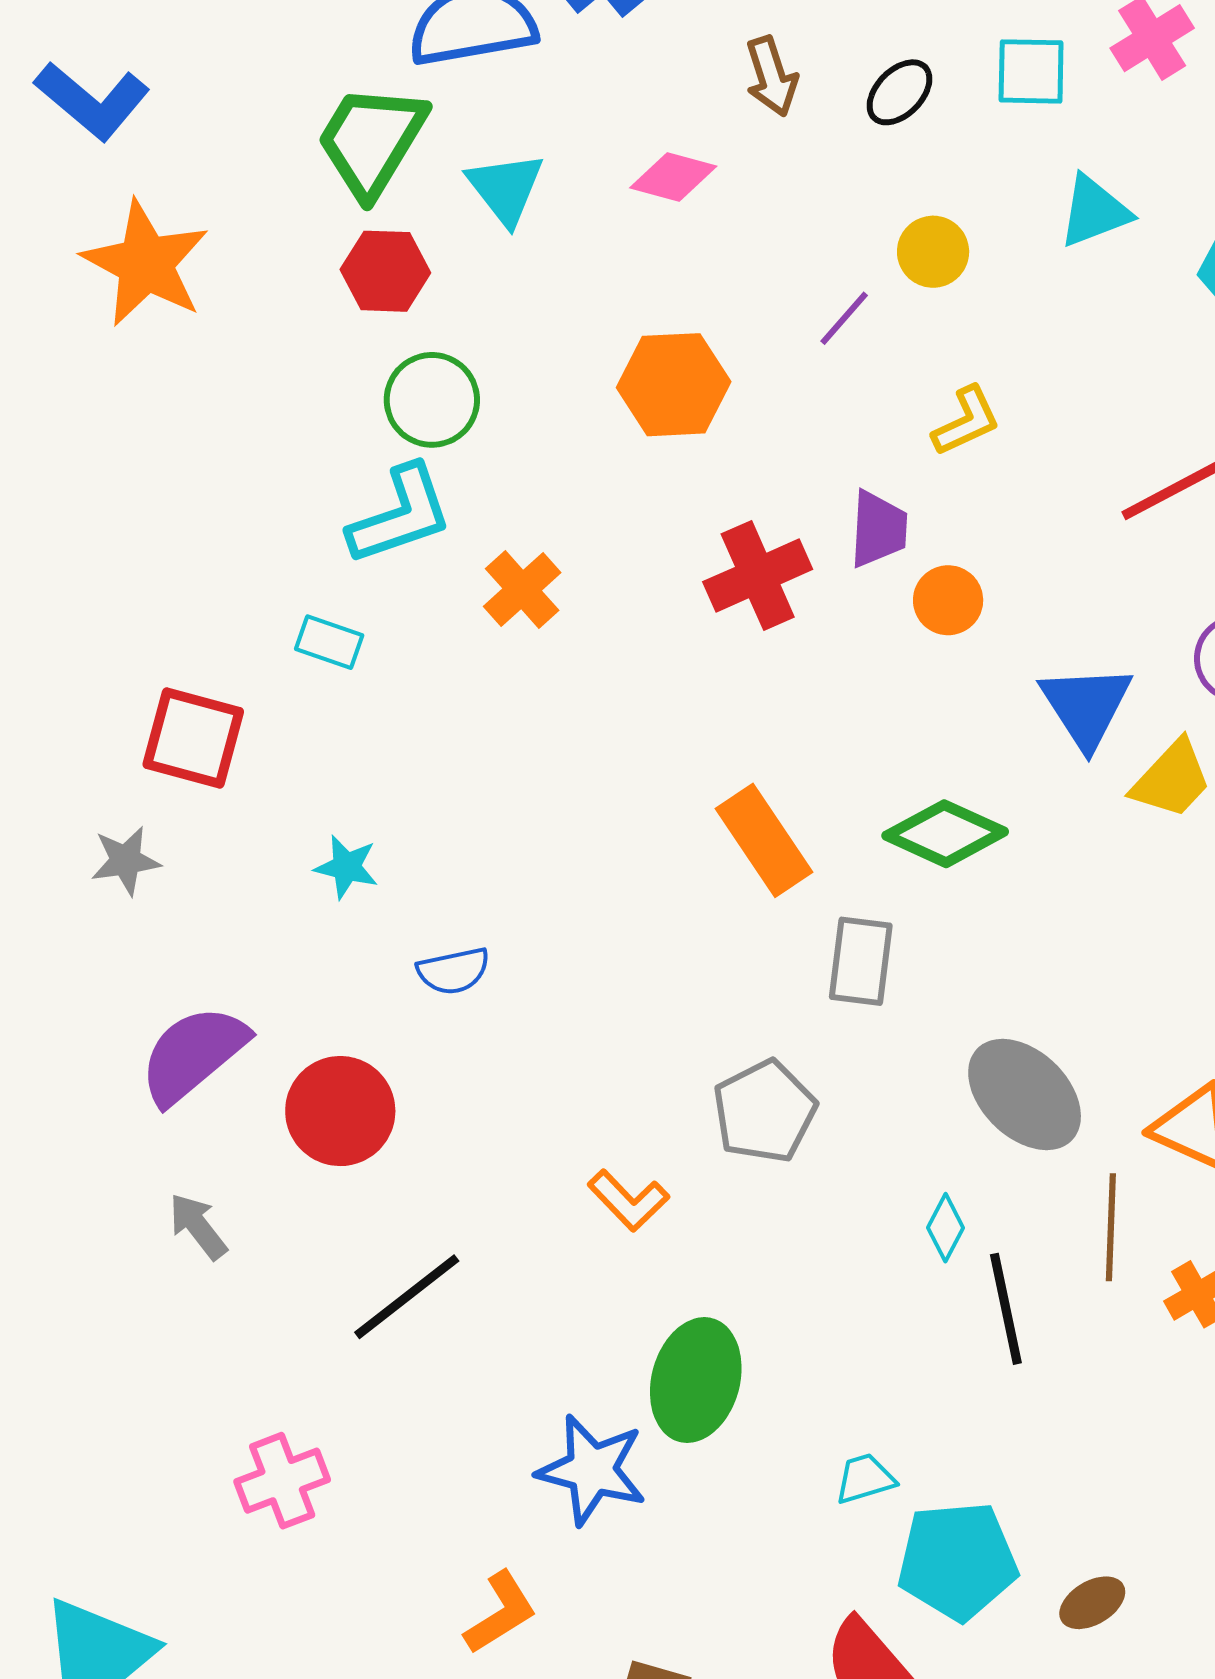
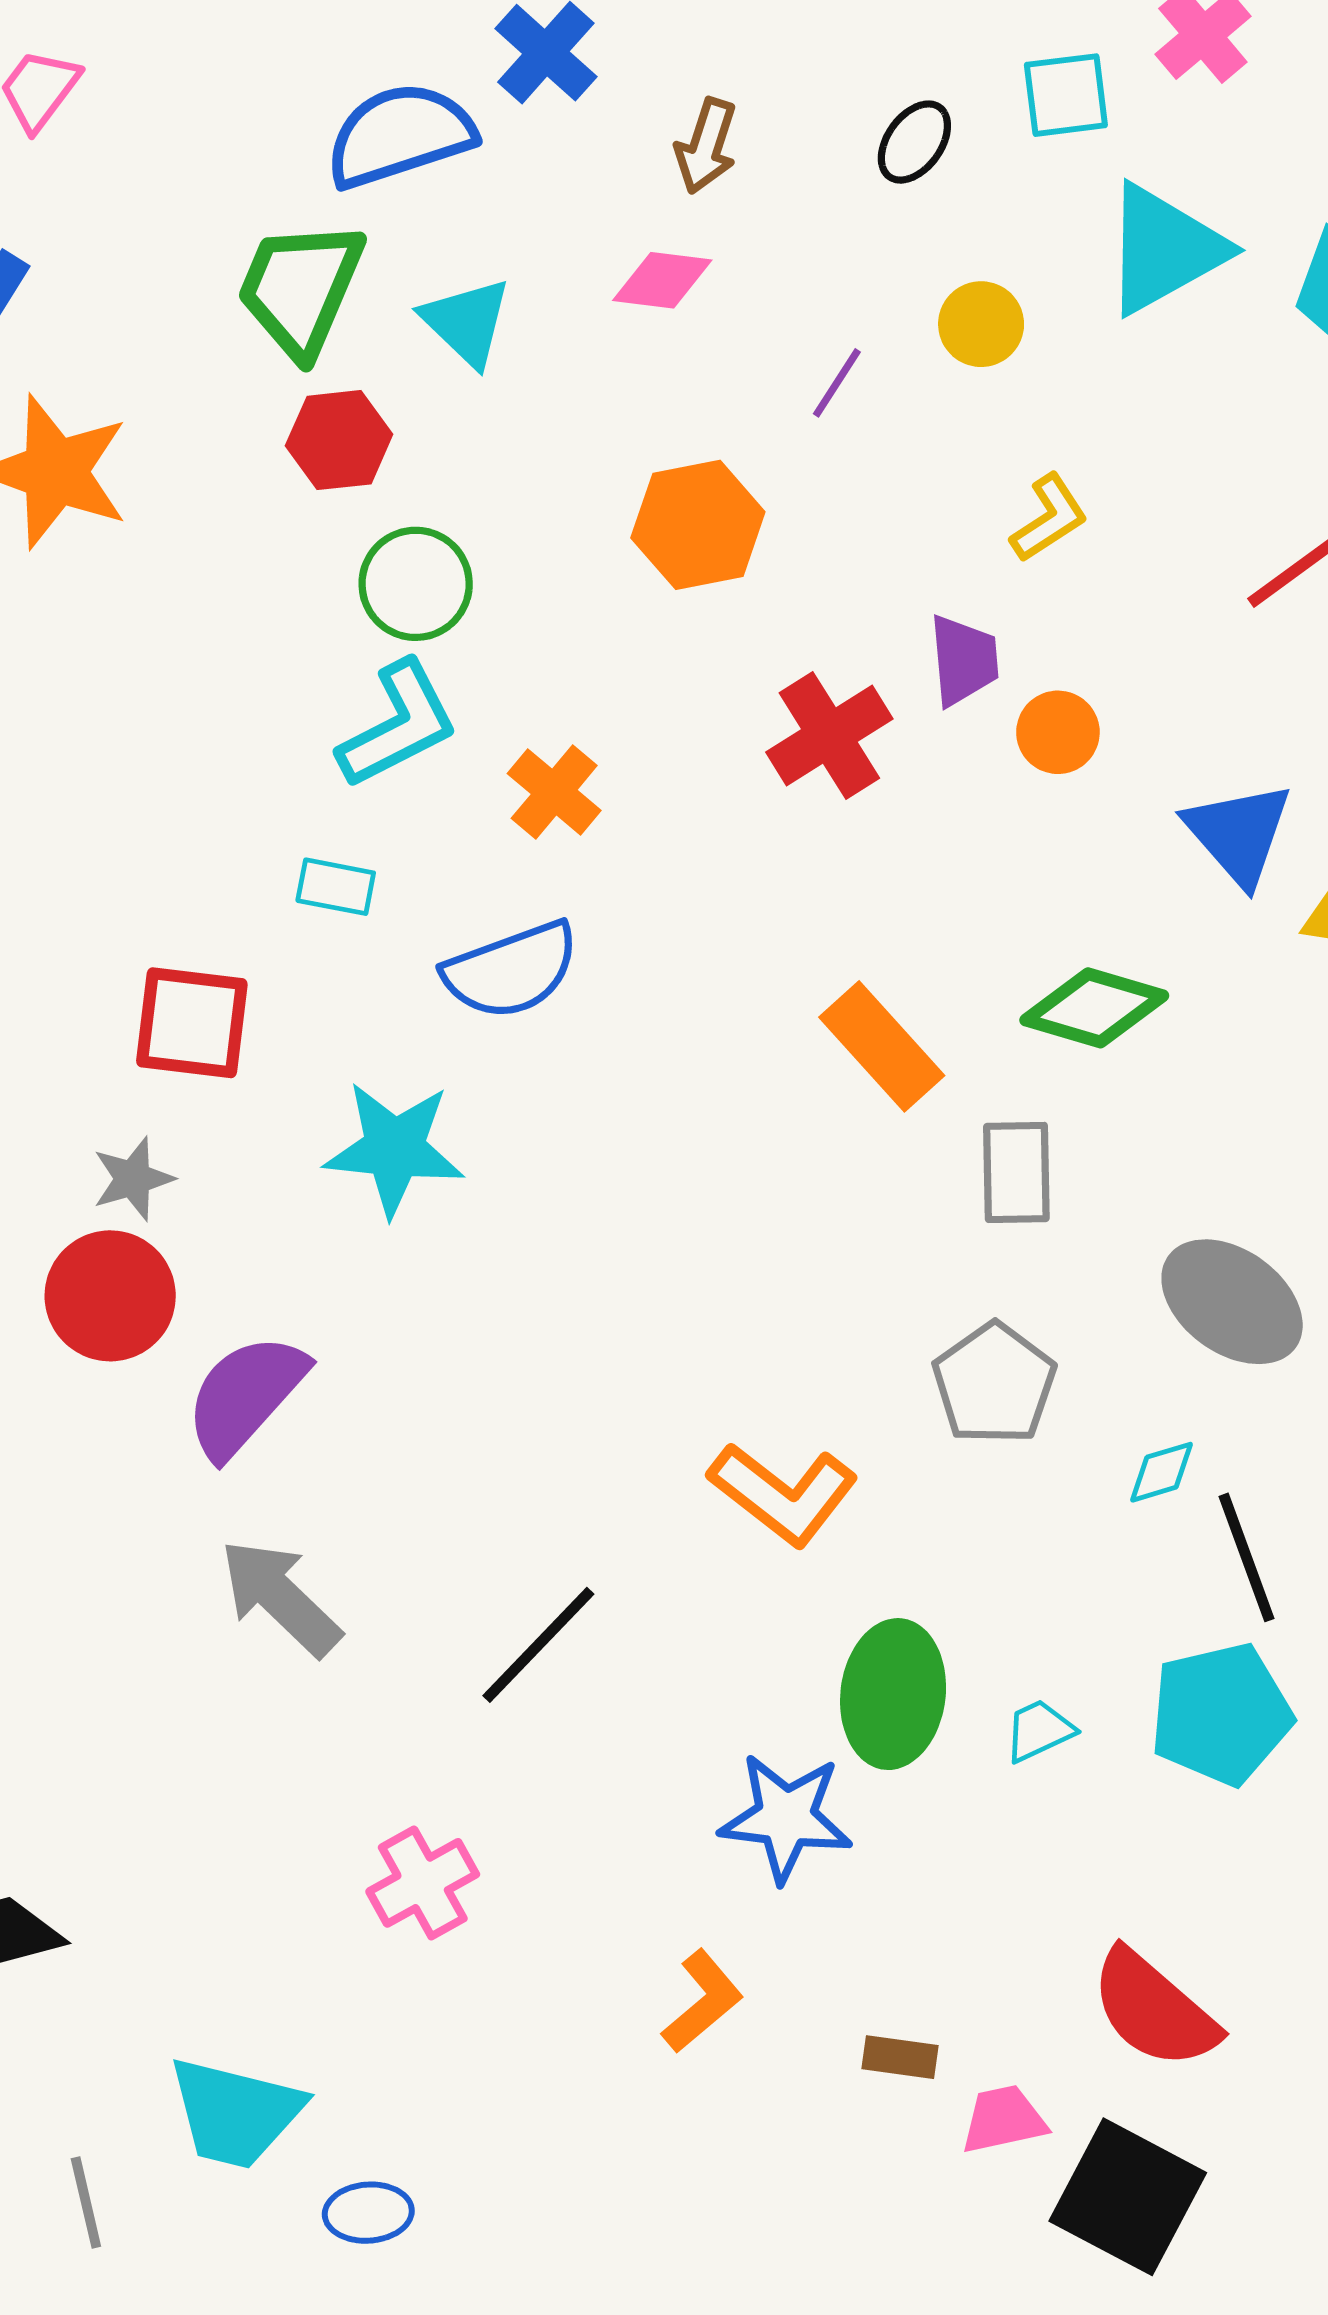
brown arrow: (771, 76) -> (706, 146), moved, turned 44
cyan triangle: (1094, 211) -> (1164, 249), size x1.5
purple line: (844, 318) -> (837, 383), moved
cyan star: (346, 867) -> (394, 1149), size x1.8
blue semicircle: (453, 971) -> (511, 970), moved, size x1.6
red circle: (340, 1111) -> (110, 1296), moved
gray pentagon: (764, 1111) -> (994, 1384), moved
orange L-shape: (628, 1200) -> (783, 1494), size x1.5
gray arrow: (198, 1226) -> (280, 1597), size x1.6
cyan diamond: (945, 1228) -> (1161, 1472), turned 54
cyan trapezoid: (865, 1479) -> (1039, 1731), moved
cyan pentagon: (957, 1561) -> (1221, 1714), moved

